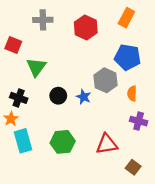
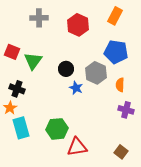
red square: (13, 45) -> (12, 52), moved
black circle: (58, 96) -> (66, 69), moved
red triangle: (107, 144) -> (77, 147), moved

